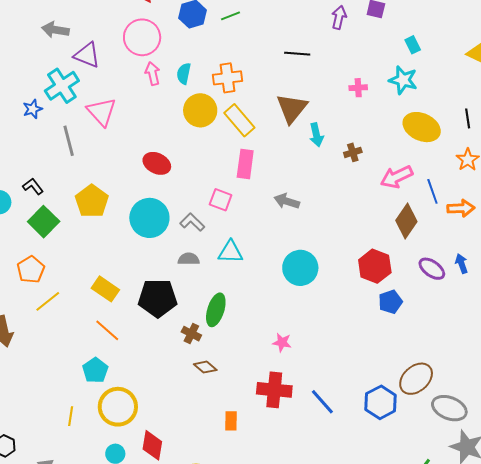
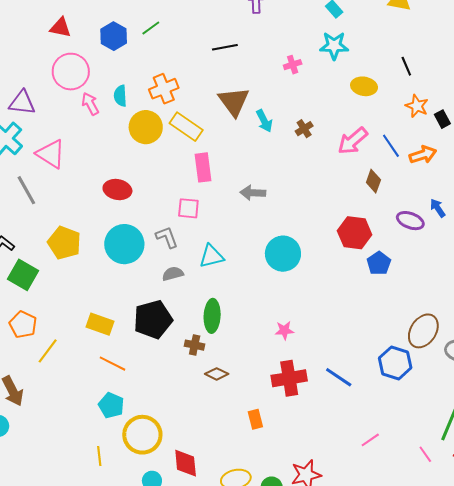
yellow ellipse: (422, 127) -> (364, 86), size x0.7
brown diamond: (406, 221) -> (373, 181), size x0.7
gray L-shape: (192, 222) -> (167, 237), turned 40

